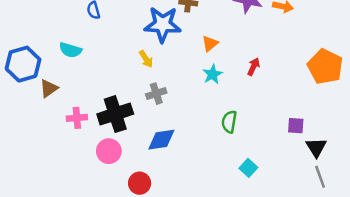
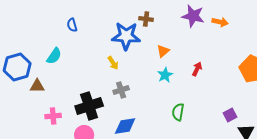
cyan semicircle: (70, 50) -> (54, 56), turned -72
brown triangle: (49, 88) -> (37, 86), turned 35
pink cross: (77, 118) -> (53, 116), moved
purple square: (296, 126) -> (230, 115), turned -32

